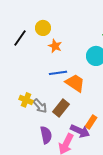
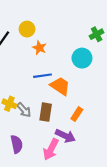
brown rectangle: (61, 108) -> (46, 112), turned -30
orange rectangle: (91, 122) -> (77, 114), moved
purple semicircle: (46, 135) -> (17, 144), moved

